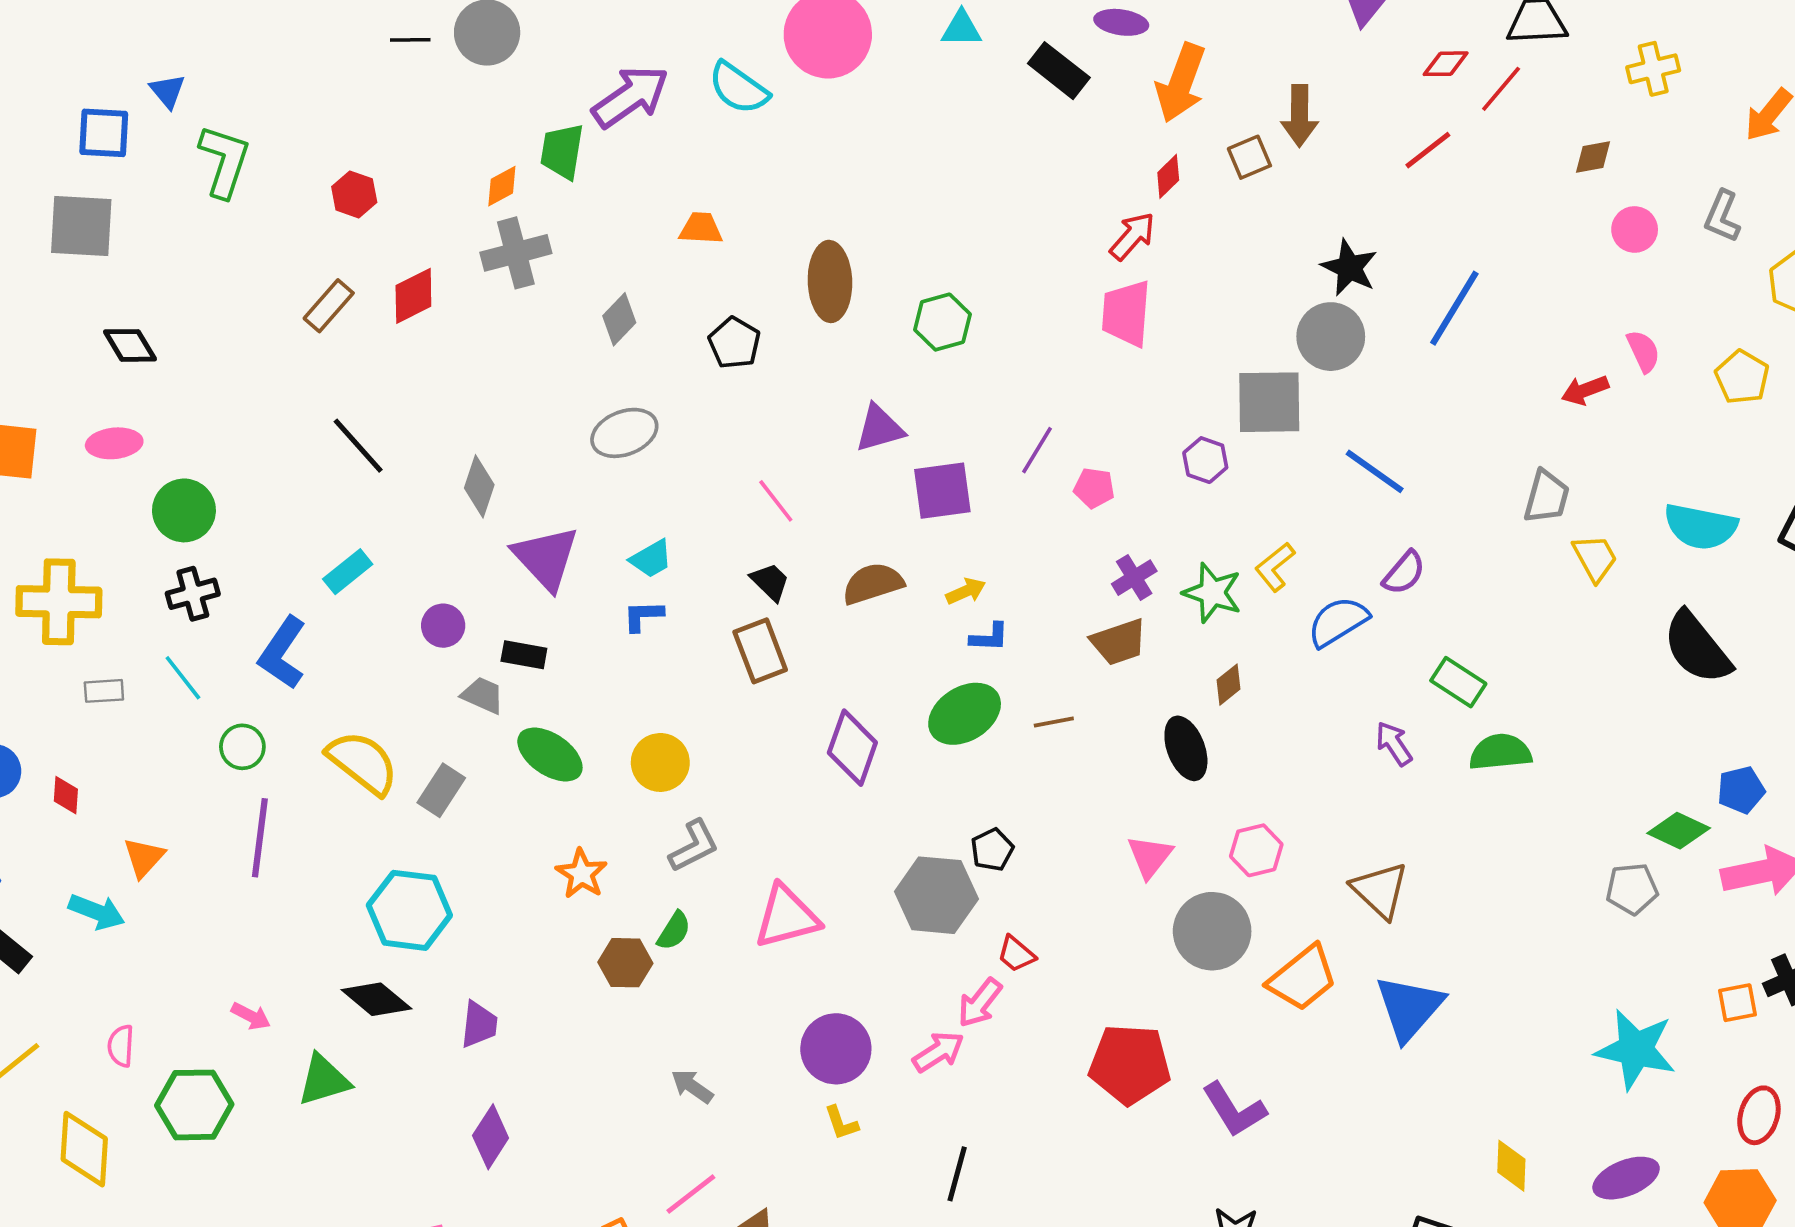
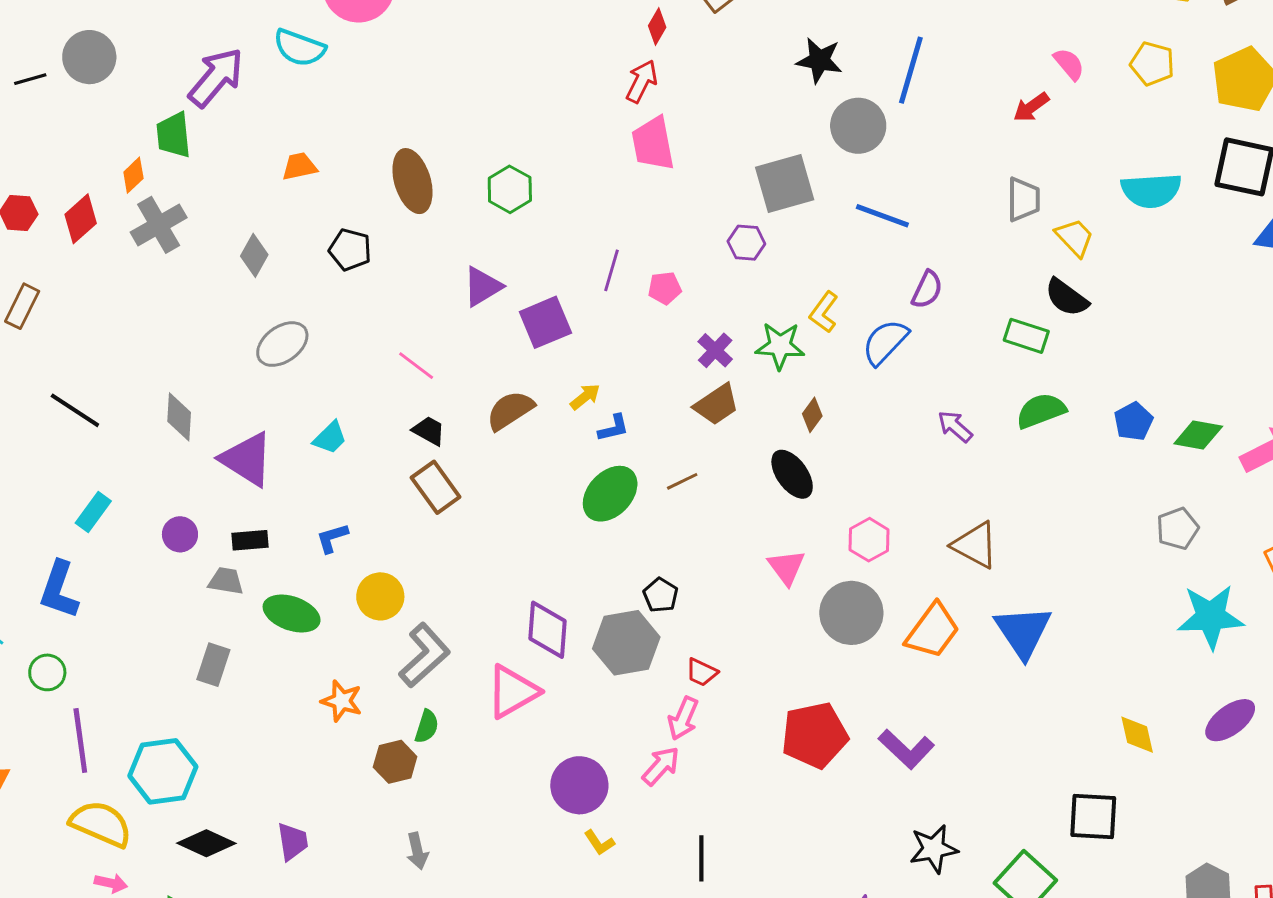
red diamond: (413, 296) -> (81, 219), moved
gray circle: (1331, 337) -> (858, 126), moved
blue L-shape: (643, 616) -> (332, 538), moved
black semicircle: (1697, 648) -> (1067, 298), moved, size x0.7
green rectangle: (1458, 682) -> (1026, 336), moved
purple diamond: (852, 748) -> (548, 630), moved
yellow semicircle: (363, 763) -> (101, 824), moved
blue pentagon: (1741, 790) -> (1133, 421), moved
gray L-shape: (694, 846) -> (424, 655), size x1.4
gray pentagon: (1632, 889) -> (1178, 529), moved
cyan hexagon: (409, 910) -> (163, 771), moved
gray arrow: (692, 1086) -> (417, 851), moved, turned -123

